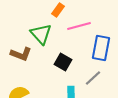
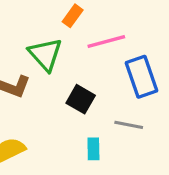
blue rectangle: (101, 48) -> (142, 77), turned -30
gray line: (93, 78) -> (129, 125), turned 54

